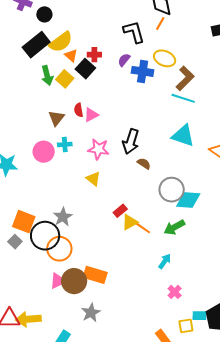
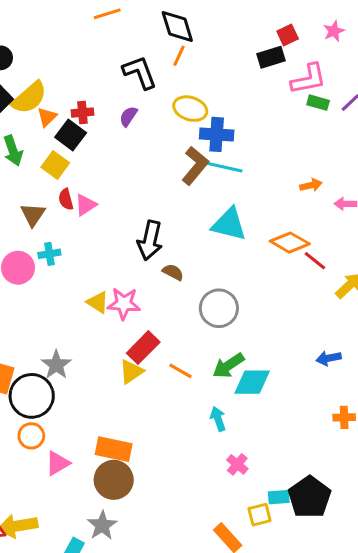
orange triangle: (71, 55) -> (47, 117), turned 40
blue cross: (143, 71) -> (217, 134), moved
brown L-shape: (185, 78) -> (195, 166), moved
yellow square: (65, 79) -> (55, 165), moved
pink star: (98, 149) -> (124, 304), moved
cyan diamond: (188, 200) -> (252, 382), moved
red rectangle: (120, 211) -> (143, 348), size x1.5
yellow triangle: (130, 222) -> (131, 372), moved
orange circle: (59, 249) -> (31, 436), moved, size x0.7
cyan arrow: (165, 261) -> (218, 419), turned -49
brown circle: (74, 281) -> (114, 480), moved
gray star: (91, 313) -> (102, 525), moved

